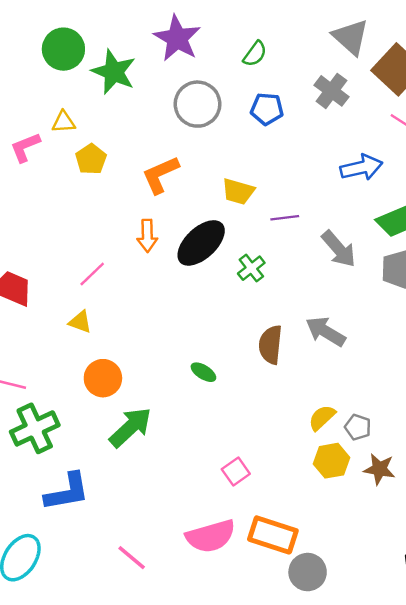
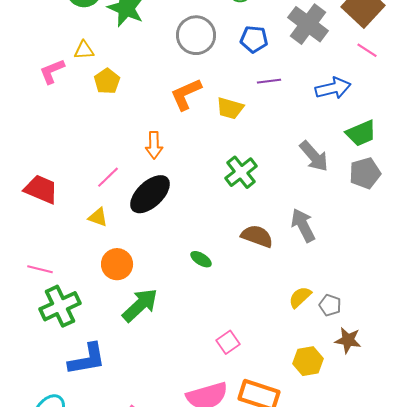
gray cross: (332, 91) -> (308, 24), size x1.4
orange L-shape: (160, 175) -> (186, 94), moved
purple line: (285, 218) -> (269, 81), moved
black ellipse: (201, 243) -> (150, 194), moved
green cross: (251, 268) -> (241, 172), size x1.4
gray arrow: (326, 331) -> (303, 225), turned 32
brown semicircle: (270, 345) -> (257, 236), turned 104
yellow hexagon: (332, 461) -> (308, 361), moved

